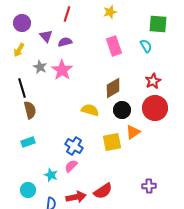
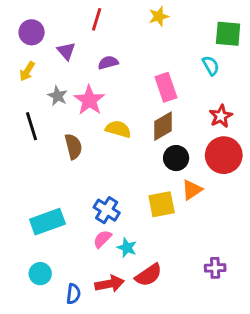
purple semicircle: (65, 42) -> (108, 63), moved
pink rectangle: (114, 46) -> (166, 87), moved
brown semicircle: (30, 110) -> (73, 146), moved
yellow semicircle: (90, 110) -> (118, 129), moved
cyan rectangle: (28, 142) -> (47, 222), moved, size x1.6
cyan star: (51, 175) -> (127, 248), moved

